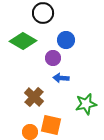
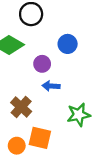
blue circle: (66, 40) -> (68, 44), moved

